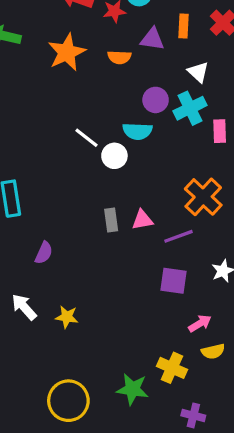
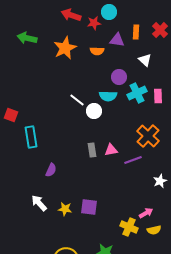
cyan cross: (190, 108) -> (137, 93), moved
purple square: (174, 281) -> (89, 207), moved
yellow cross: (172, 368) -> (129, 227), moved

